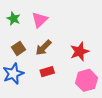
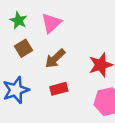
brown square: (18, 48) -> (23, 48), moved

